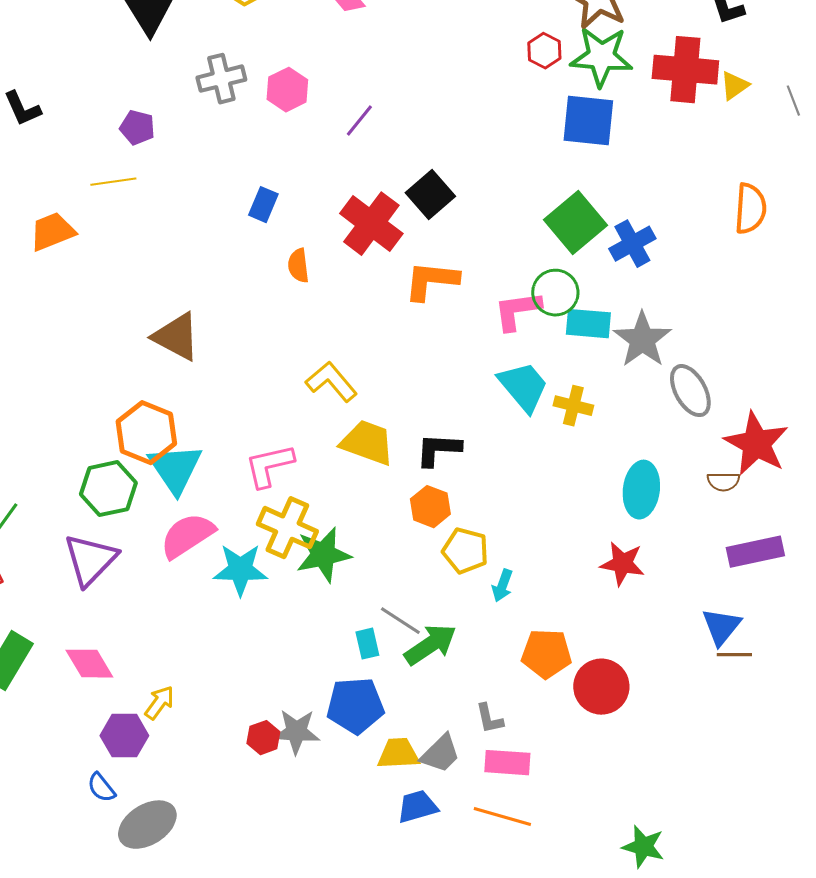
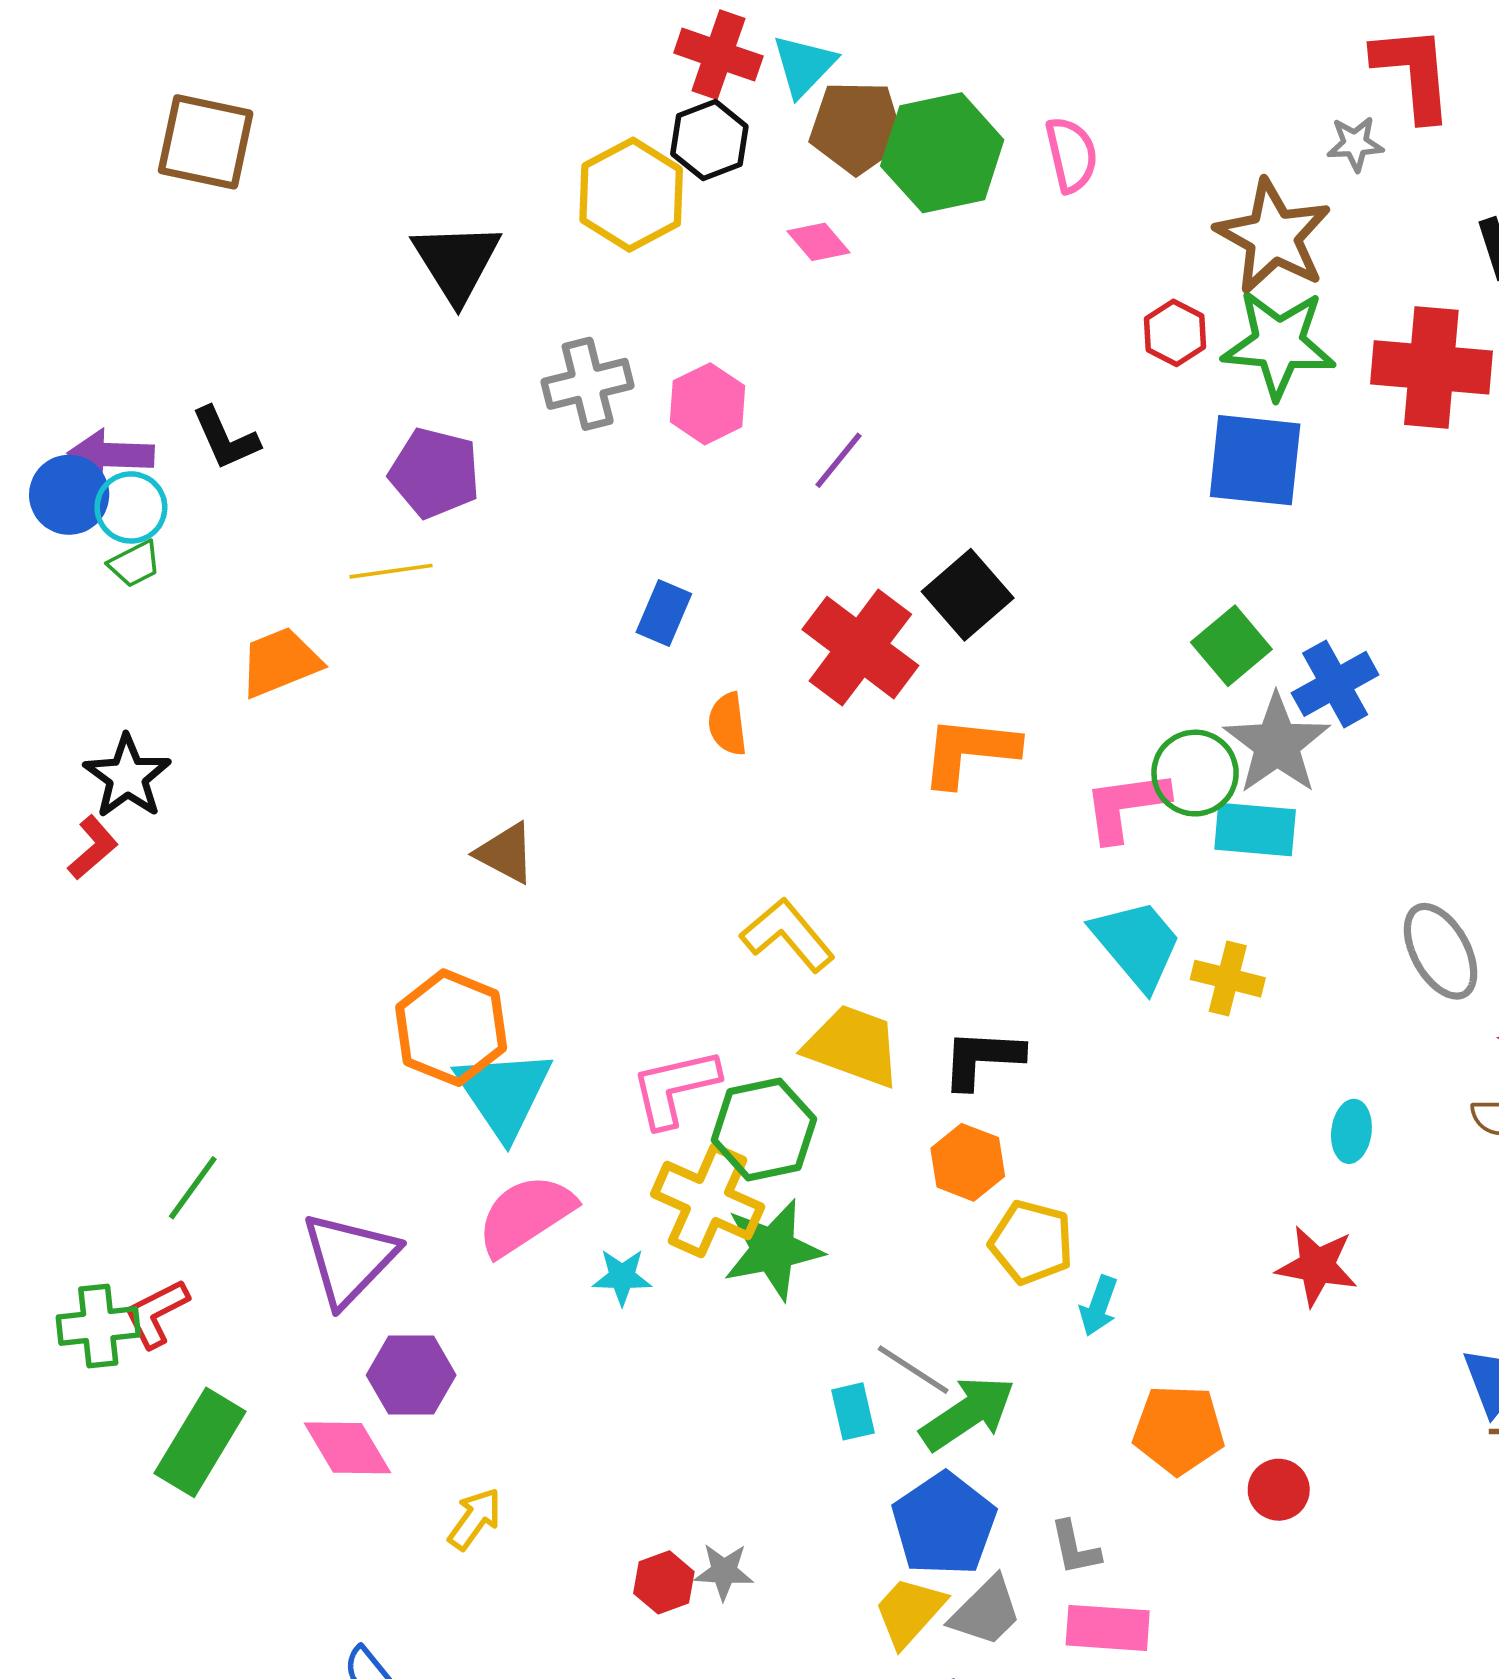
purple pentagon: (137, 128) -> (435, 473), size x1.4
green square: (575, 223) -> (1231, 646), size x0.7
brown triangle: (176, 337) -> (506, 853), size x0.7
gray star: (642, 340) -> (1277, 744), moved
green hexagon: (108, 489) -> (764, 1130), moved
cyan ellipse: (641, 490) -> (1351, 1131), size x0.6
cyan star: (240, 570) -> (622, 1277), size x0.6
red circle: (601, 687) -> (1279, 1490), size x0.6
blue pentagon: (355, 706) -> (944, 1524), moved, turned -30
gray star: (296, 732) -> (724, 1572), size x0.7
purple hexagon: (124, 736) -> (411, 1375), moved
yellow trapezoid: (398, 754) -> (909, 1612), turned -45

